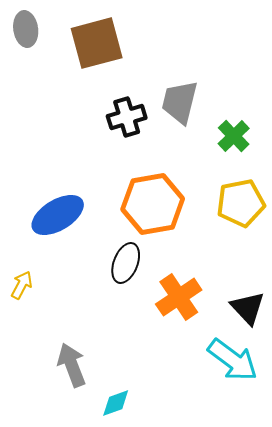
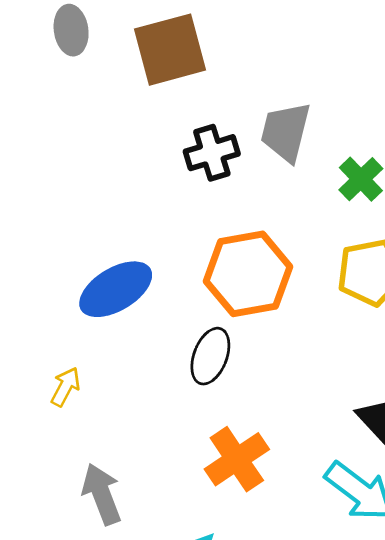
orange cross: (179, 297) -> (237, 459), moved
gray arrow: (72, 365) -> (102, 494), moved

